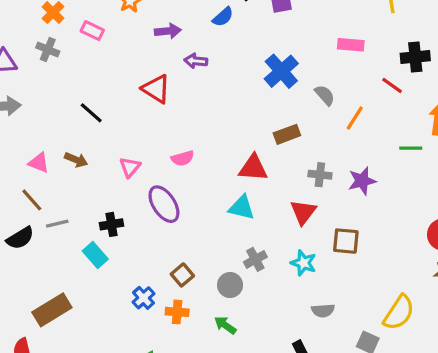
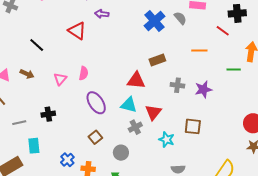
gray semicircle: (325, 95) -> (180, 18), moved
orange line: (355, 118) -> (199, 51), turned 56
pink semicircle: (183, 158) -> (84, 73), moved, turned -64
purple ellipse: (164, 204) -> (96, 103), moved
red triangle: (303, 212) -> (153, 112), moved
gray line: (57, 224) -> (19, 123), moved
cyan rectangle: (95, 255) -> (34, 146), moved, turned 35
gray cross: (255, 259) -> (135, 127), moved
brown square: (182, 275) -> (95, 137), moved

